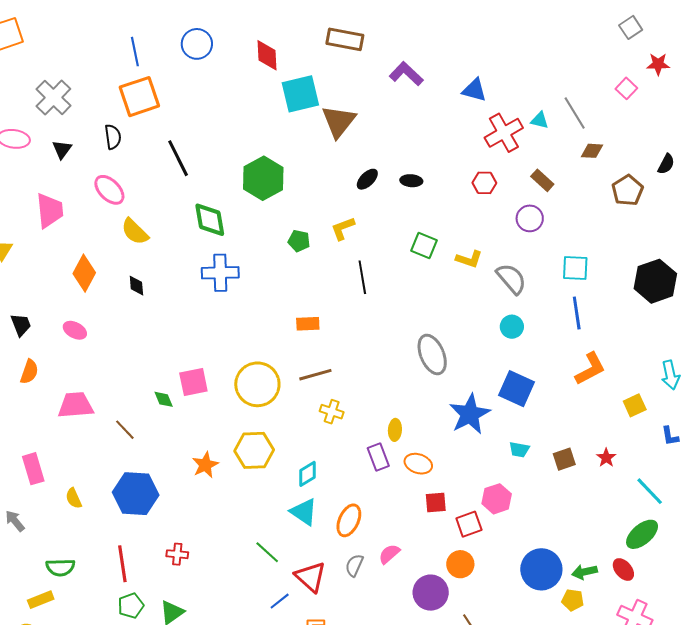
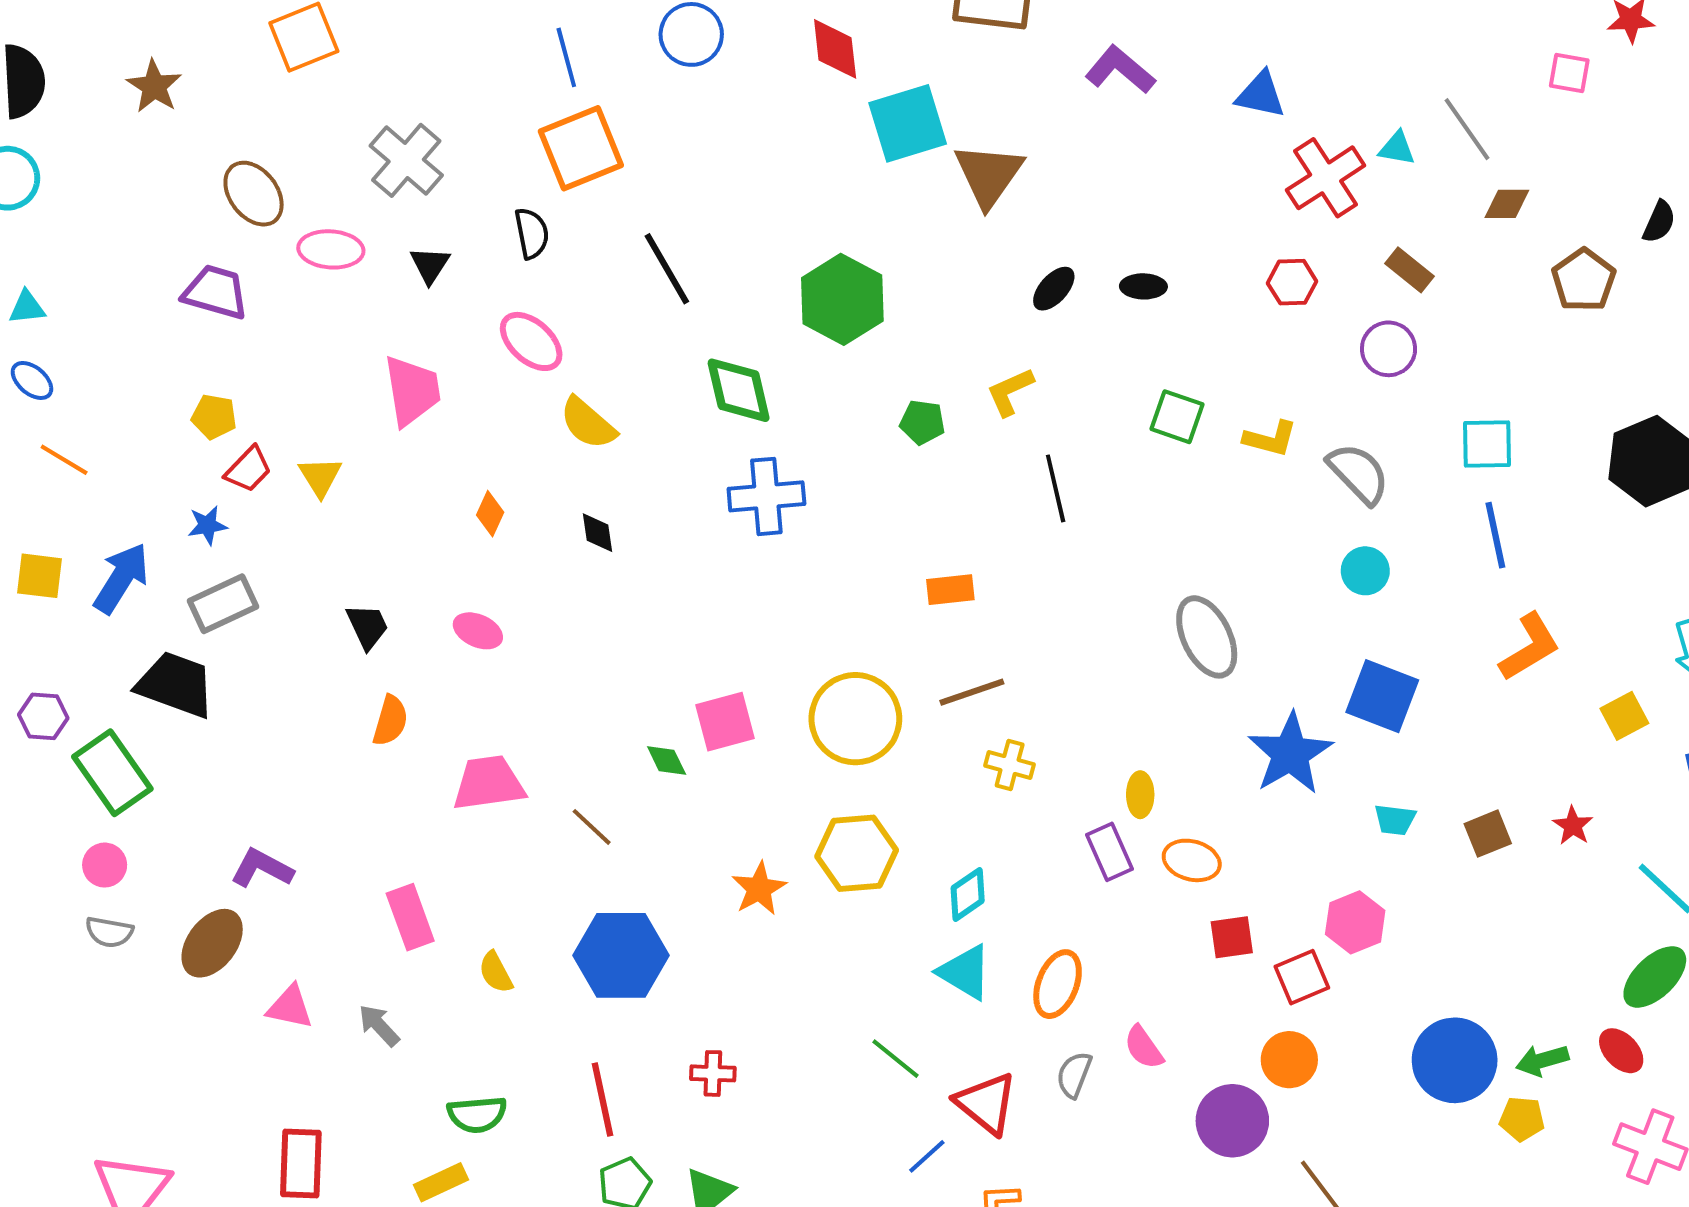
pink square: (626, 88) -> (1569, 73), turned -30
orange diamond: (84, 273) -> (490, 514), size x0.6
pink semicircle: (389, 554) -> (1144, 1047), turned -80

